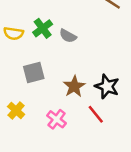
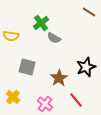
green cross: (43, 28) -> (41, 23), moved
gray square: (34, 73) -> (27, 67), turned 30
black star: (107, 86) -> (86, 67), moved, turned 30

